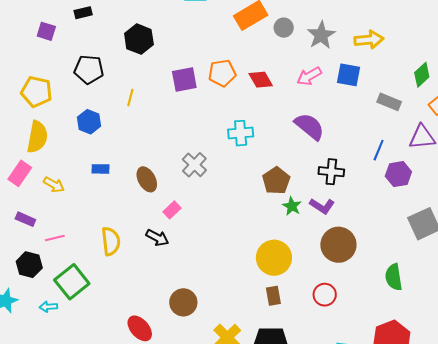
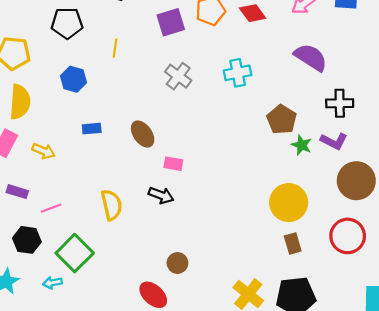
gray cross: (194, 165) -> (178, 76), moved
pink rectangle: (172, 210) -> (173, 164), turned 60
red circle: (325, 295) -> (348, 236), size x1.4
brown circle: (183, 302) -> (177, 263), moved, size x0.7

